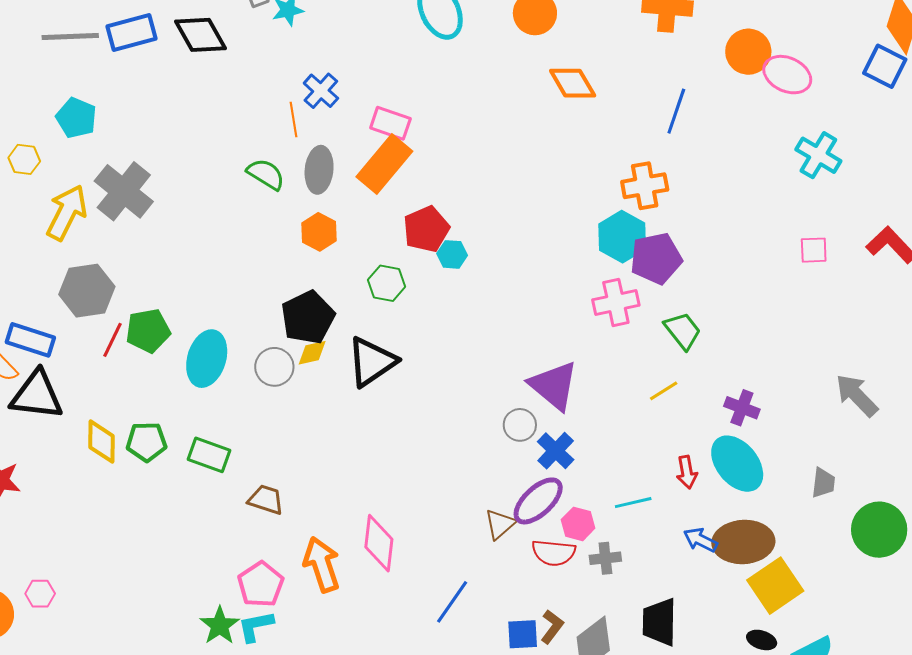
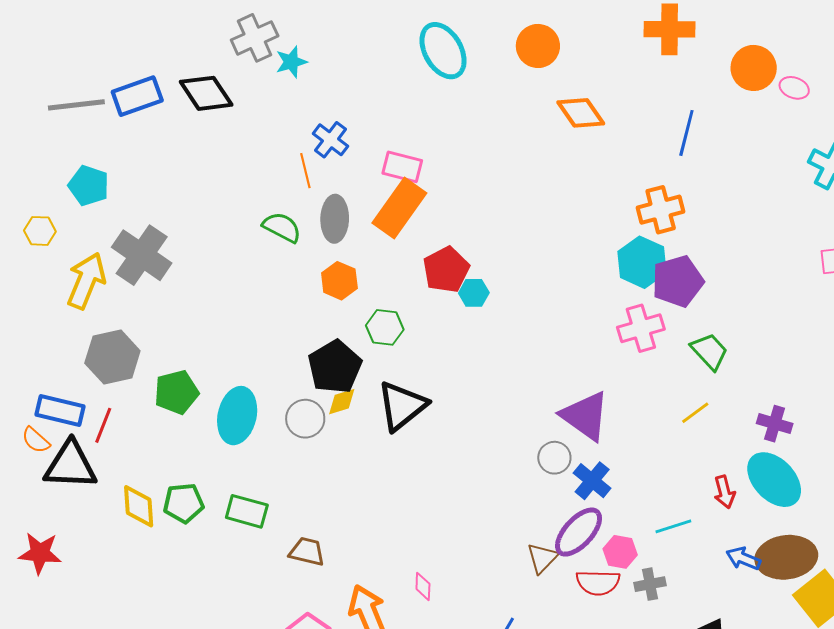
pink ellipse: (787, 75) -> (794, 88), size x0.6
green hexagon: (387, 283) -> (385, 327), moved
red line: (112, 340) -> (103, 425), moved
pink diamond: (379, 543) -> (423, 586), size x0.5

